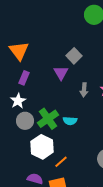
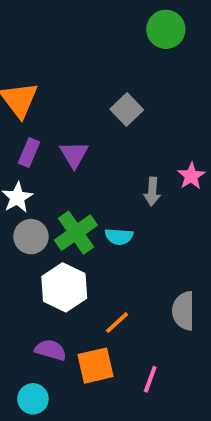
purple triangle: (61, 73) -> (74, 154), moved
gray arrow: (84, 90) -> (152, 192), moved
orange line: (61, 162) -> (117, 323), moved

